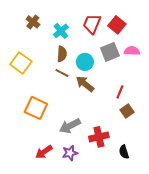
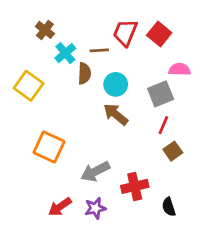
cyan cross: (61, 31) -> (65, 53), moved
gray square: (110, 52) -> (161, 94), moved
brown line: (62, 73) -> (99, 50), moved, turned -32

